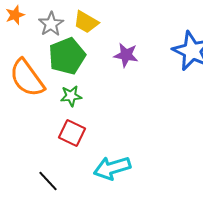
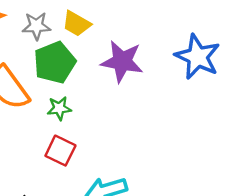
gray star: (51, 24) -> (36, 26), turned 30
purple star: (126, 55) -> (122, 61), size x1.5

